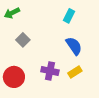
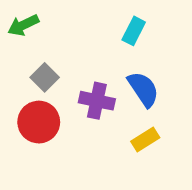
purple cross: (50, 71) -> (97, 101), moved
red circle: (14, 77) -> (39, 122), moved

